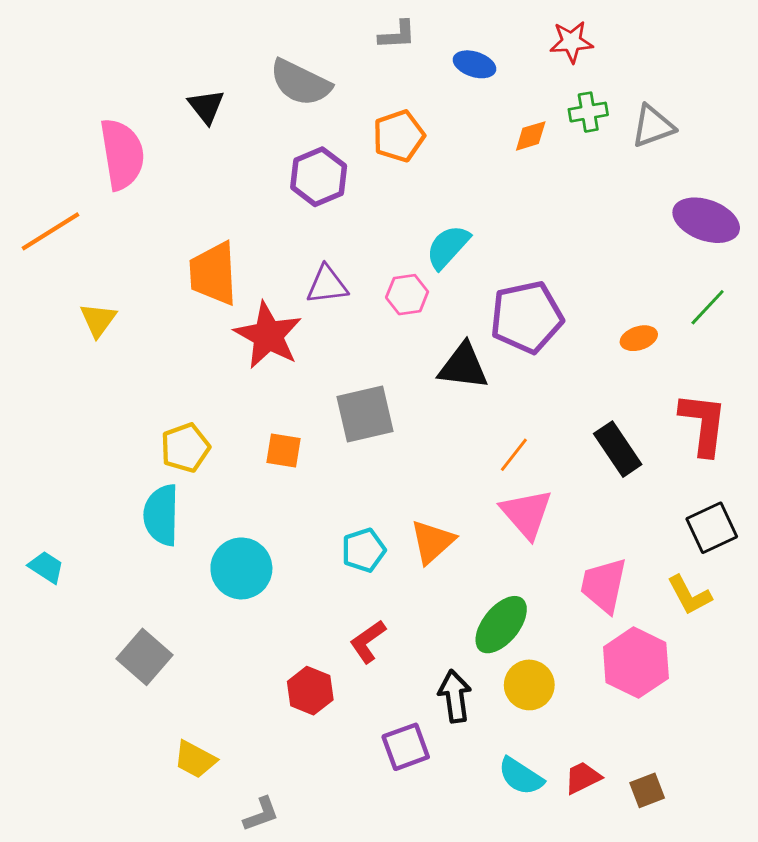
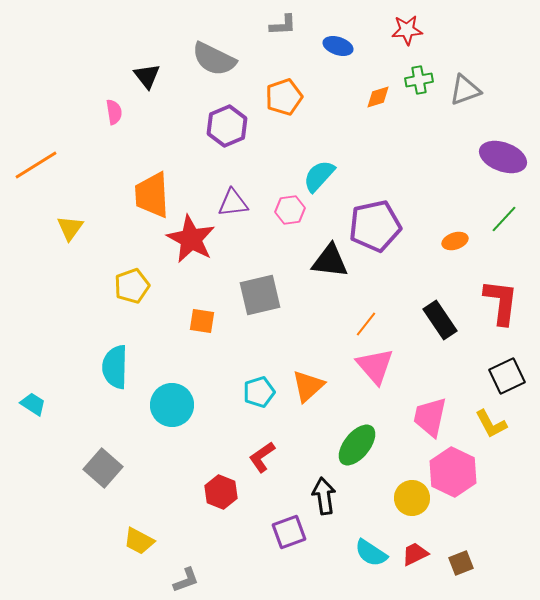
pink semicircle: (122, 154) -> (114, 112), moved, size x0.5
yellow pentagon: (185, 448) -> (132, 286), moved
yellow circle: (529, 685) -> (412, 498), moved

